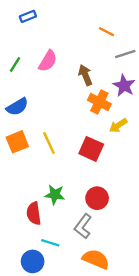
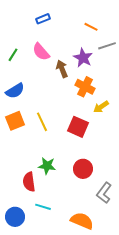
blue rectangle: (28, 16) -> (43, 19), moved
pink semicircle: (48, 61) -> (41, 52), turned 108
brown arrow: (85, 75) -> (62, 69), moved
purple star: (124, 86) -> (83, 58), moved
gray L-shape: (83, 226) -> (104, 193), moved
blue circle: (33, 261) -> (15, 217), moved

